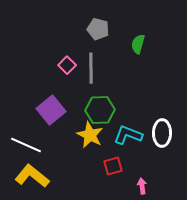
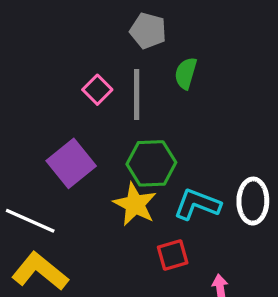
green semicircle: (138, 44) -> (186, 73), moved

